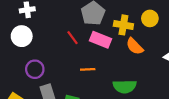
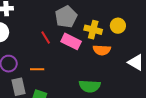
orange semicircle: (135, 46) -> (102, 50), turned -48
orange line: (88, 69) -> (37, 69), moved

